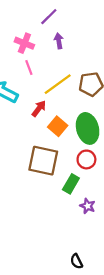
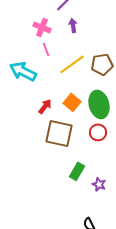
red arrow: (39, 109) -> (45, 106), moved
green rectangle: (71, 184) -> (77, 171), moved
purple star: (88, 206) -> (99, 184), moved

